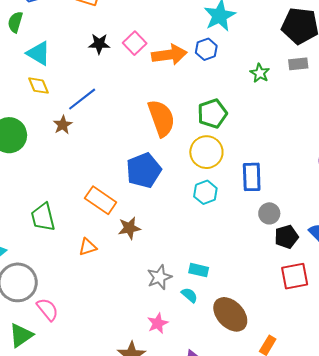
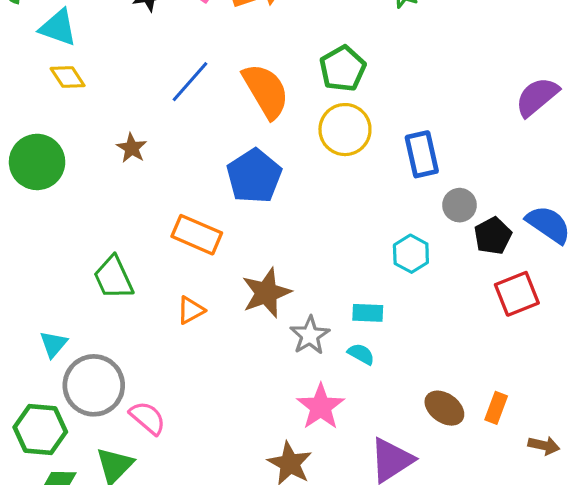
blue line: (82, 99) -> (190, 82), moved
brown star: (63, 125) -> (132, 148), moved
cyan hexagon: (205, 192) -> (411, 254), moved
brown star: (129, 228) -> (266, 293), moved, size x1.4
brown ellipse: (230, 314) -> (444, 408), moved, size x0.7
pink star: (158, 323) -> (321, 407), size x1.4

